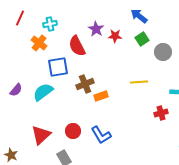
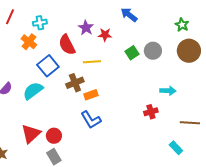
green square: (142, 39) -> (132, 53), moved
blue square: (58, 67) -> (48, 66), turned -30
yellow line: (139, 82) -> (92, 62), moved
red circle: (73, 131) -> (54, 136), moved
blue L-shape: (101, 135) -> (91, 120), moved

